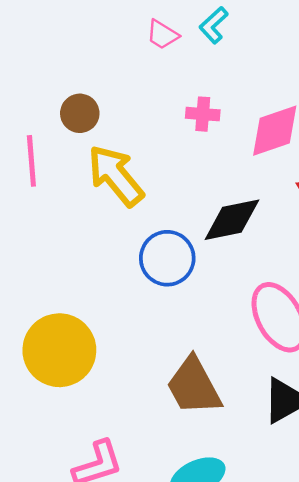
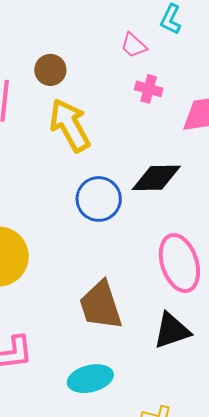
cyan L-shape: (214, 25) -> (171, 19), turned -32
pink trapezoid: (162, 35) -> (134, 45), moved

